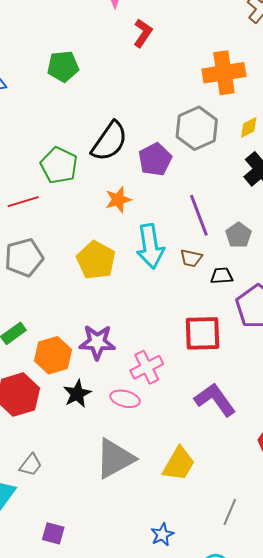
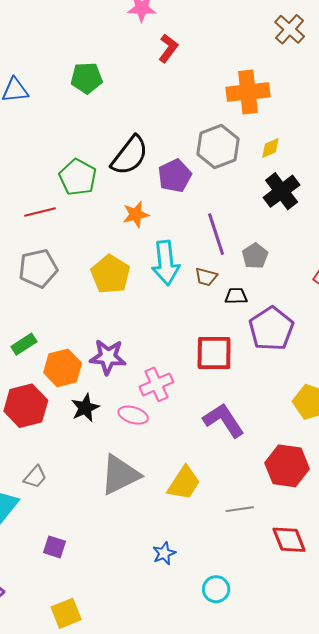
gray line: (230, 512) -> (240, 509), moved, turned 56

